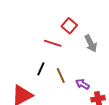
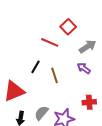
gray arrow: (91, 43) -> (88, 47), turned -102
purple arrow: (82, 84) -> (84, 68), moved

